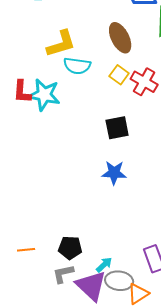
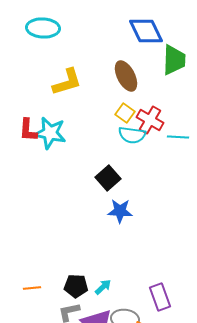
cyan semicircle: (77, 66) -> (132, 135), moved
black square: (117, 128) -> (108, 178), moved, turned -30
cyan arrow: (104, 265) -> (103, 287), moved

